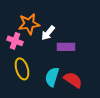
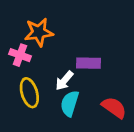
white arrow: (48, 33) -> (64, 81), moved
red semicircle: (73, 80) -> (114, 108), moved

